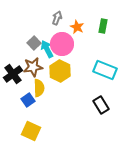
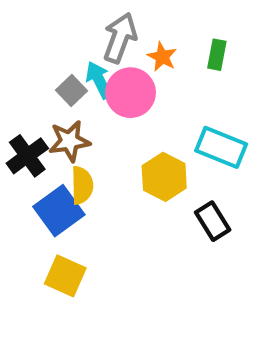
gray arrow: (57, 18) -> (120, 38), size x1.6
cyan arrow: (47, 49) -> (99, 80), moved
yellow hexagon: (60, 71) -> (164, 177), moved
blue square: (28, 100) -> (59, 211), size x1.6

